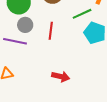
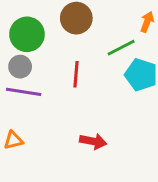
gray circle: (25, 25) -> (20, 67), moved

